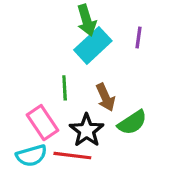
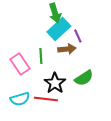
purple line: (139, 38) -> (78, 36), moved, turned -32
brown arrow: (105, 97) -> (67, 49), moved, turned -72
pink rectangle: (42, 123) -> (20, 64), moved

